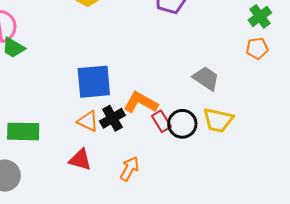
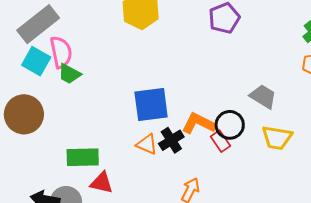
black circle: (182, 124) -> (230, 125), moved
red triangle: (80, 160) -> (102, 183), moved

